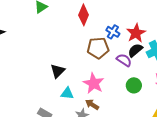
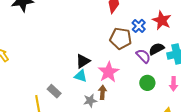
red star: (136, 33) -> (162, 20), moved, turned -30
black triangle: (58, 71) -> (83, 61), moved
brown arrow: (92, 105) -> (102, 92), turned 48

